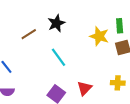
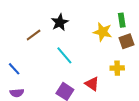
yellow cross: (118, 83) -> (117, 68), moved
red triangle: (84, 88) -> (92, 84), turned -35

